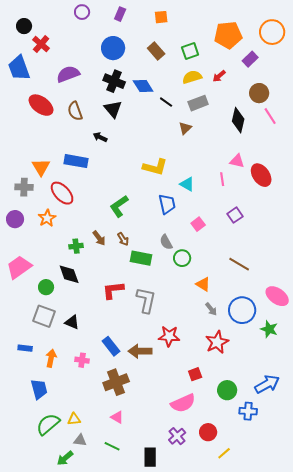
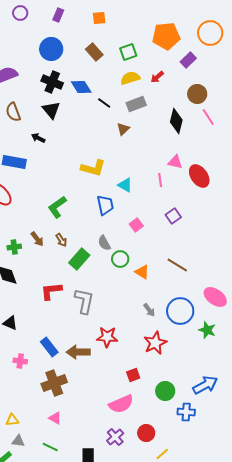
green rectangle: (141, 258) -> (79, 259), turned -60
orange triangle: (203, 284) -> (142, 272), moved

